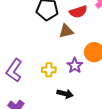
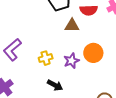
yellow cross: (49, 70) -> (46, 58), turned -32

